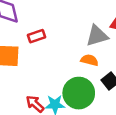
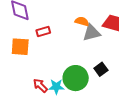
orange semicircle: (90, 60) -> (82, 21), moved

